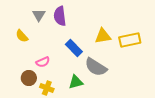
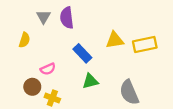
yellow semicircle: (22, 36) -> (25, 40), turned -120
gray semicircle: (96, 67) -> (129, 92), moved, turned 35
green triangle: (76, 82) -> (90, 81), moved

